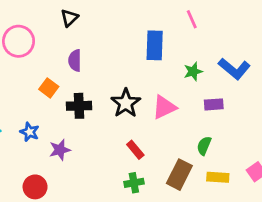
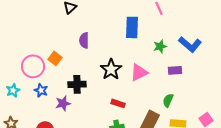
pink circle: (19, 41) -> (33, 66), moved
purple semicircle: (75, 60) -> (84, 40), moved
black cross: (79, 106) -> (77, 84), moved
red rectangle: (135, 150) -> (118, 103), turned -32

